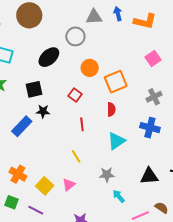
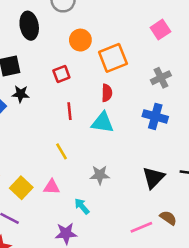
black ellipse: (49, 57) -> (29, 26), turned -60
red square: (75, 95) -> (61, 74), turned 32
cyan triangle: (116, 141) -> (103, 123), moved, turned 42
black triangle: (149, 176) -> (153, 178), turned -42
pink triangle: (69, 185) -> (52, 187), turned 40
cyan arrow: (119, 196) -> (82, 206), moved

